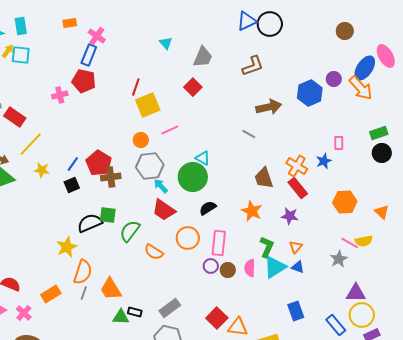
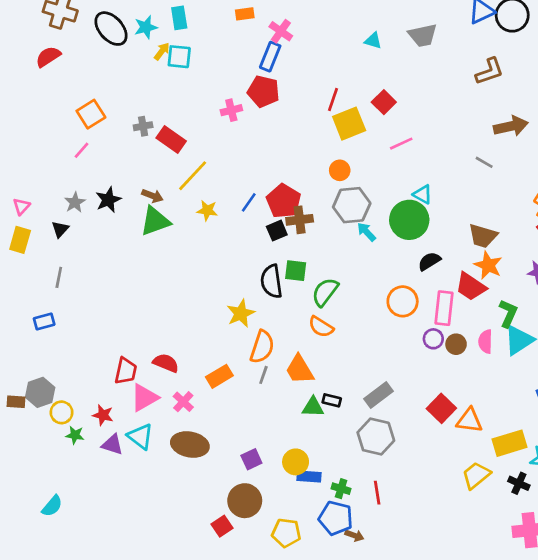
cyan triangle: (166, 43) -> (373, 41), turned -32
gray trapezoid: (203, 57) -> (423, 35), moved, turned 55
red square: (193, 87) -> (384, 102), moved
pink line: (170, 130) -> (401, 144), moved
brown trapezoid: (264, 178) -> (483, 236), moved, turned -55
black square: (72, 185) -> (277, 231), moved
red trapezoid: (164, 210) -> (471, 287), moved
black semicircle: (90, 223) -> (271, 281), turned -75
orange semicircle: (154, 252) -> (321, 327), moved

